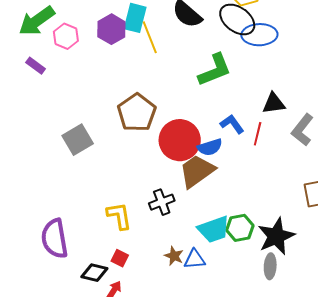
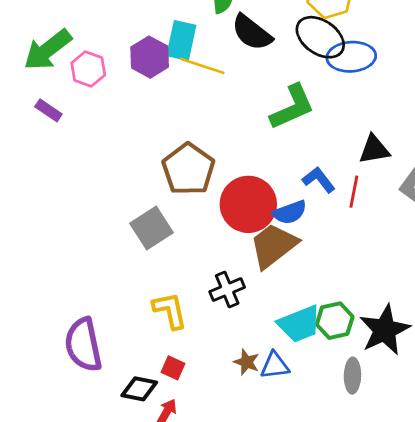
yellow line: (150, 37) -> (202, 66), turned -48
gray square: (78, 140) -> (152, 228), moved
gray ellipse: (270, 266) -> (352, 376), moved

